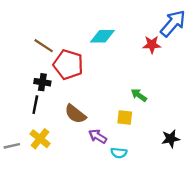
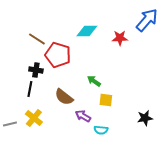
red star: (152, 45) -> (120, 38), moved
green arrow: (139, 95) -> (94, 81), moved

